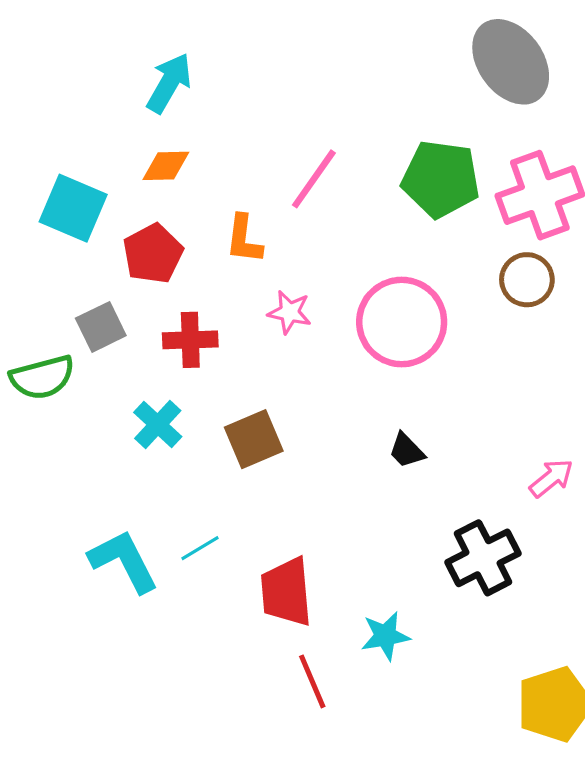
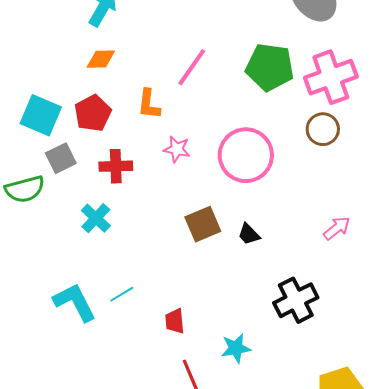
cyan square: (73, 208) -> (41, 115), moved
brown square: (254, 439) -> (203, 224), moved
pink arrow: (551, 478) -> (337, 228), moved
red trapezoid: (286, 592) -> (175, 321), size x0.6

